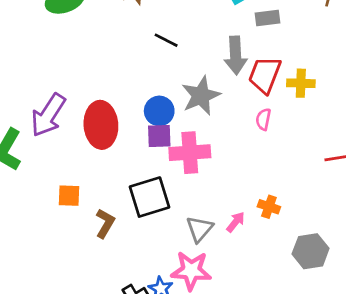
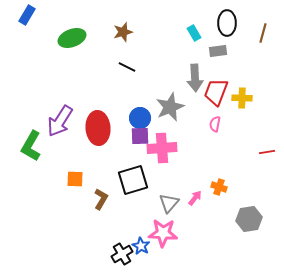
black line: (166, 40) -> (127, 67), moved

